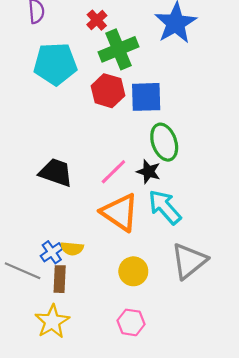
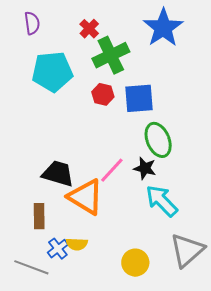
red hexagon: (108, 91) -> (103, 94), size x0.7
orange triangle: (120, 212) -> (86, 197), moved
brown rectangle: (60, 279) -> (39, 216), moved

